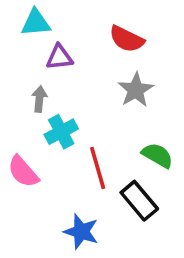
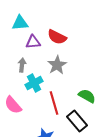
red semicircle: (127, 39) -> (57, 37), moved
gray star: (136, 90) -> (57, 65), moved

